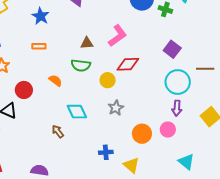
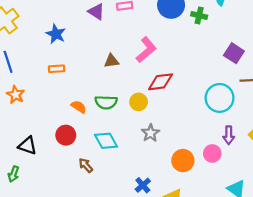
purple square: (172, 49) -> (234, 53), moved
green semicircle: (81, 65) -> (106, 102), moved
red circle: (24, 90) -> (66, 135), moved
purple arrow: (177, 108) -> (229, 135), moved
blue cross: (106, 152) -> (143, 185), turned -32

